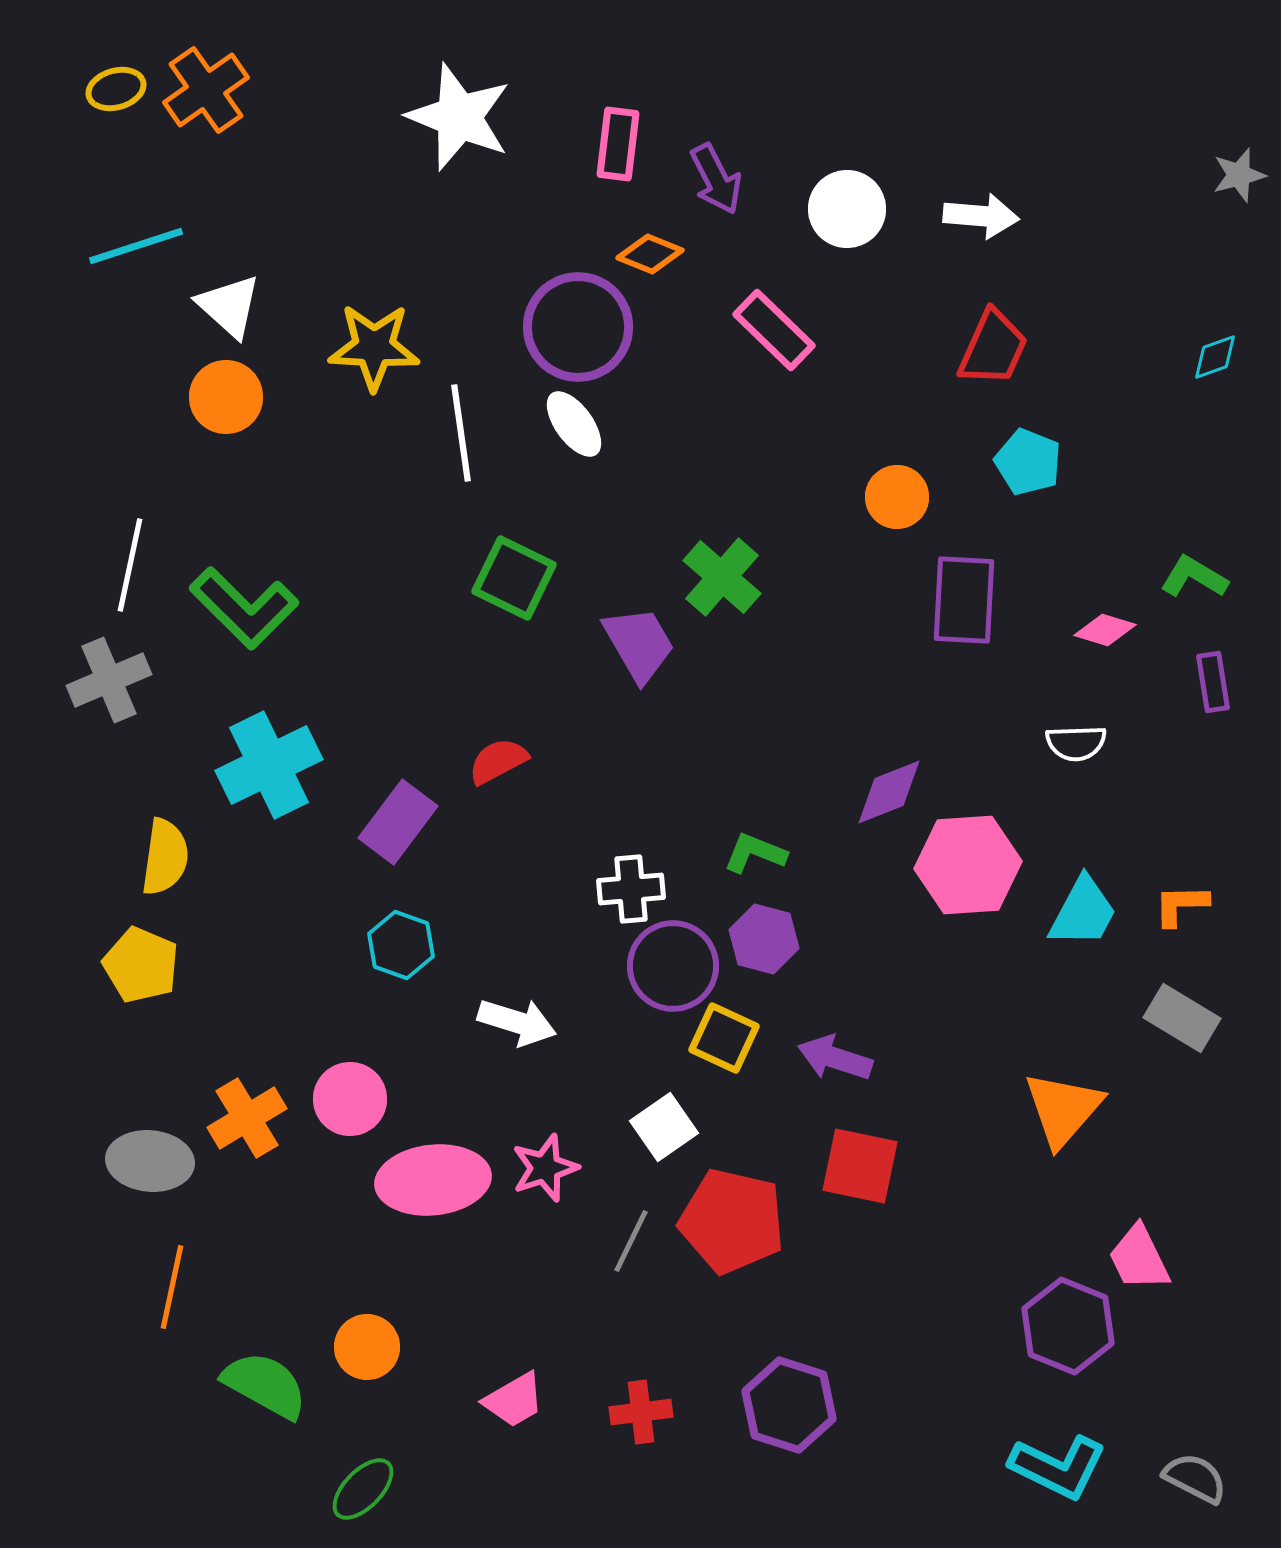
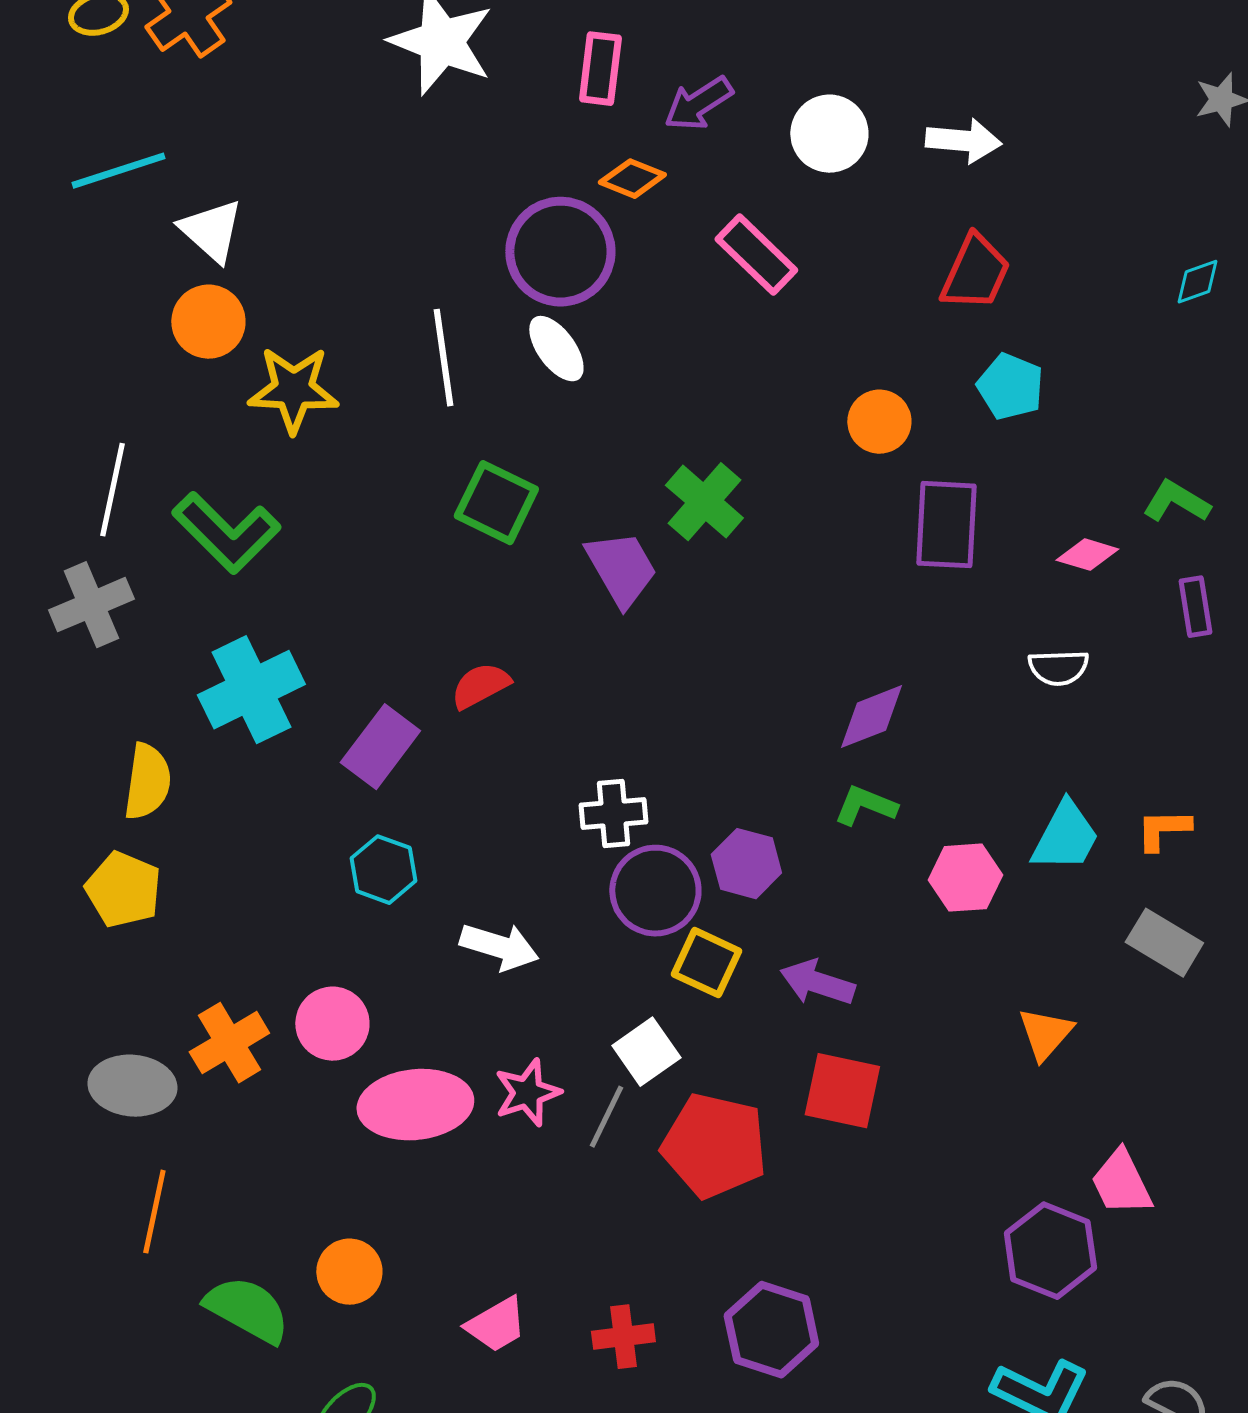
purple arrow: (716, 179) -> (698, 104), turned 84
yellow star: (374, 347) -> (293, 390), moved
green L-shape: (755, 853) -> (865, 806), moved
pink hexagon: (968, 865) -> (965, 878), moved, size x0.7
orange triangle: (1063, 1109) -> (1045, 1034), size x0.7
gray line: (631, 1241) -> (606, 1117), moved

